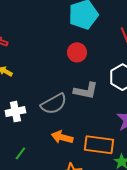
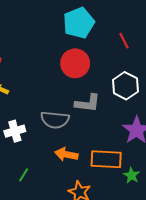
red circle: (77, 52) -> (75, 63), size x1.4
gray semicircle: (54, 104) -> (55, 120), turned 40

